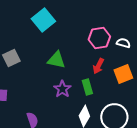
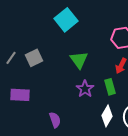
green triangle: (56, 60) -> (79, 60), turned 42

